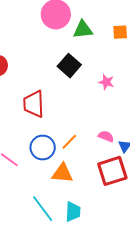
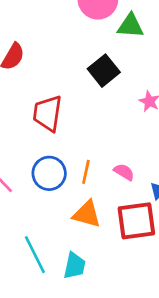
pink semicircle: (106, 136) -> (124, 172), moved
orange line: (69, 142) -> (86, 172), turned -42
orange triangle: (62, 173) -> (87, 214), moved

